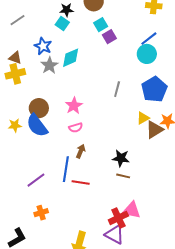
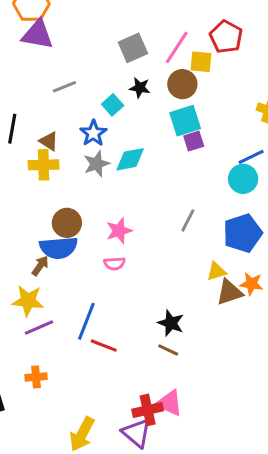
cyan square: (62, 23) -> (113, 105), moved
cyan square: (101, 25) -> (185, 121), size x1.5
yellow star: (15, 125) -> (28, 301), moved, size x1.5
blue semicircle: (37, 126) -> (59, 248), turned -70
brown arrow: (81, 151) -> (40, 266), moved

